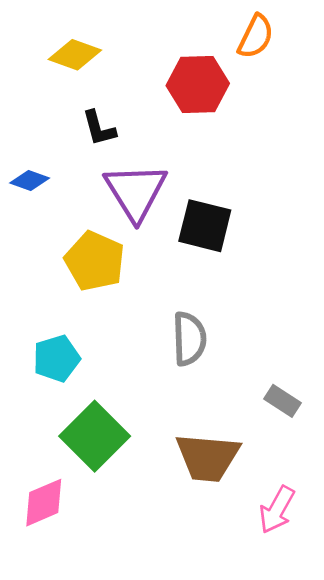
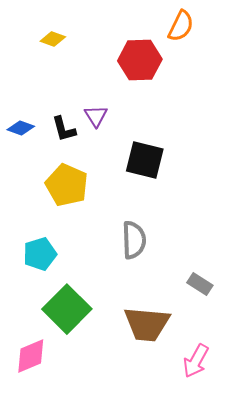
yellow diamond: (75, 55) -> (53, 39), size x0.7
black L-shape: (99, 128) -> (64, 129), moved
purple triangle: (136, 192) -> (96, 116), moved, size x0.5

